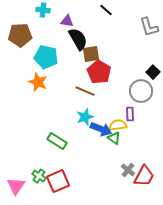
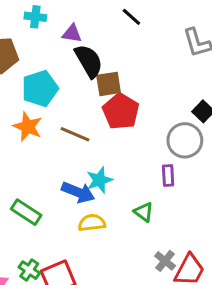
cyan pentagon: (46, 57) -> (40, 88), turned -30
brown line: (85, 91) -> (75, 134), moved
yellow semicircle: (118, 125) -> (92, 223), moved
blue arrow: (101, 129) -> (78, 192), moved
green rectangle: (57, 141) -> (26, 212), moved

